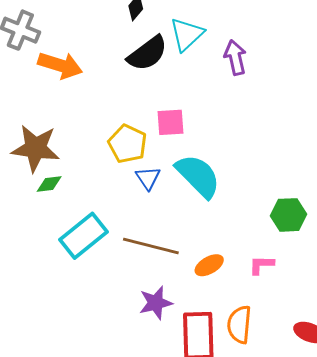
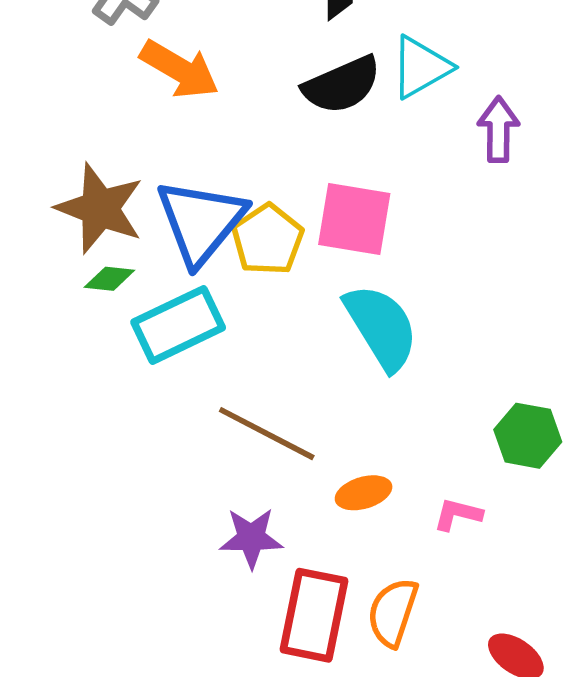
pink square: (171, 122) -> (354, 219), size x1.4
blue triangle: (148, 178) -> (201, 221), moved, size x2.0
cyan rectangle: (84, 236) -> (178, 325), moved

